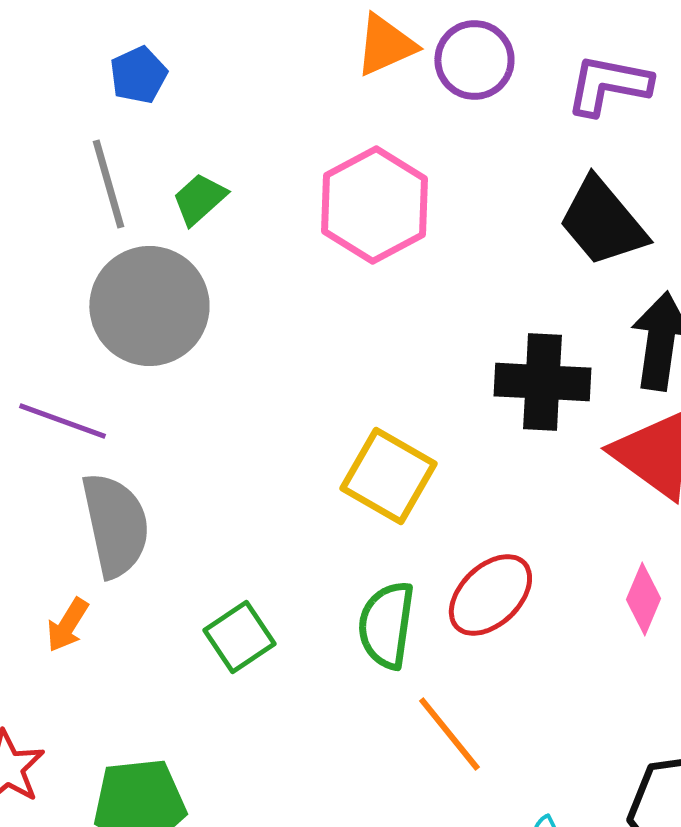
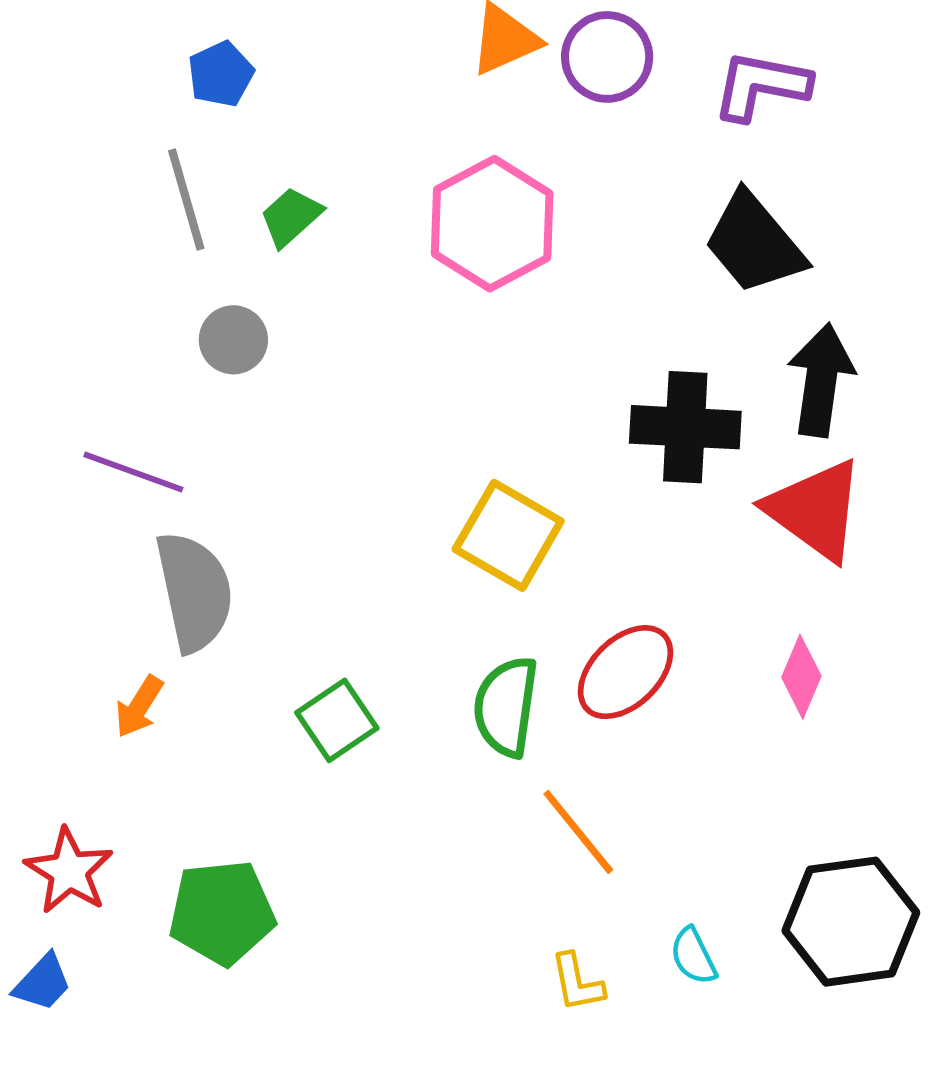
gray circle: (149, 306) -> (233, 340), size x0.5

